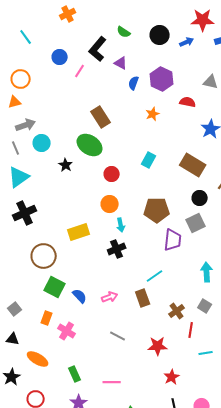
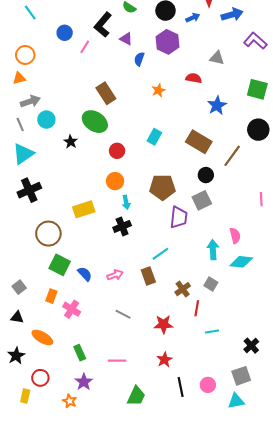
purple hexagon: (162, 79) -> (167, 42), moved
red star: (172, 377) -> (164, 360), moved

